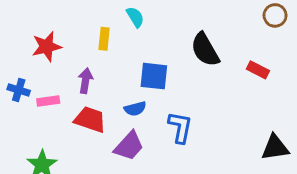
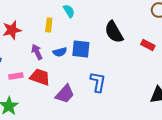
purple arrow: (85, 81) -> (37, 52), turned -35
pink rectangle: (48, 101) -> (16, 76), moved
blue semicircle: (135, 109) -> (60, 52), moved

